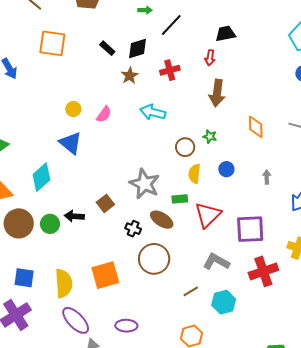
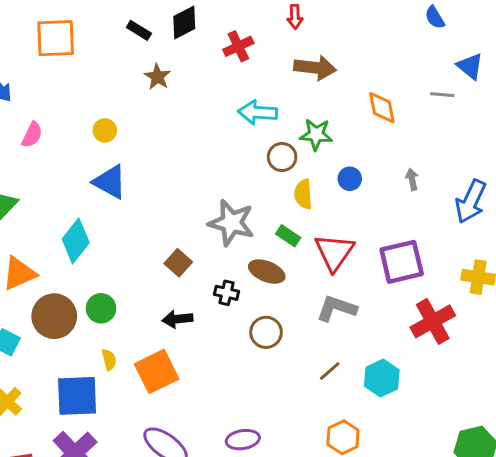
brown star: (130, 76) -> (157, 77), moved
brown arrow: (217, 93) -> (315, 68), turned -80
cyan arrow: (153, 112) -> (258, 112), moved
pink semicircle: (104, 114) -> (32, 135), moved
green star: (210, 137) -> (316, 134), size x1.5
green rectangle: (180, 199) -> (288, 236), turned 49
black arrow: (74, 216) -> (177, 319), moved
brown circle: (154, 259) -> (266, 332), size x0.7
gray L-shape: (216, 262) -> (337, 308), moved
orange square: (105, 275) -> (157, 371), moved
blue square: (24, 278) -> (77, 396), size x1.4
yellow semicircle: (64, 283) -> (109, 360), moved, size x0.5

